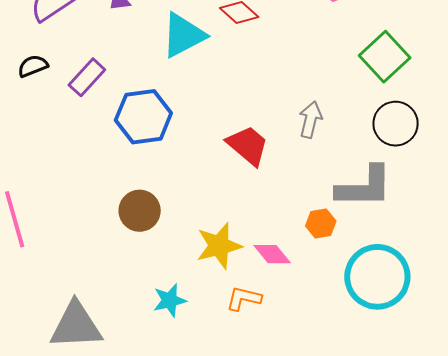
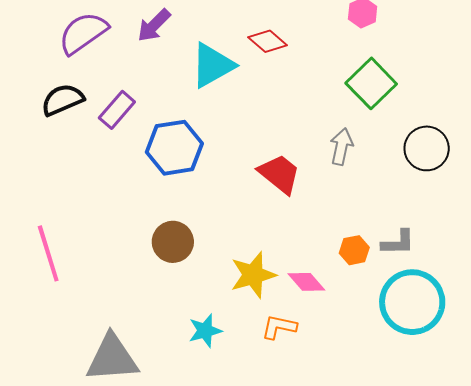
green square: (385, 57) -> (371, 83), moved
black semicircle: (33, 66) -> (63, 100), size x1.4
gray L-shape: (364, 187) -> (398, 243), moved, size x0.6

